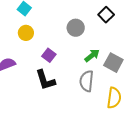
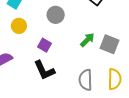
gray circle: (76, 28) -> (56, 15), moved
gray semicircle: (87, 81) -> (86, 80), moved

